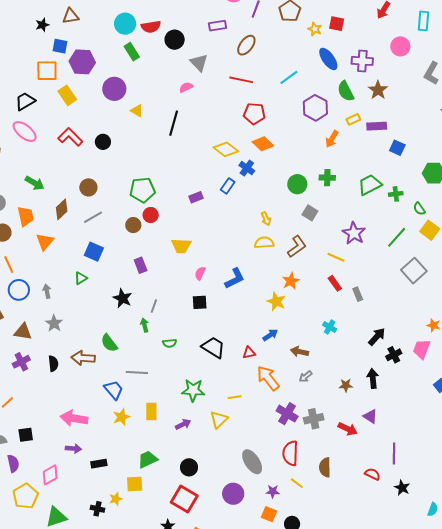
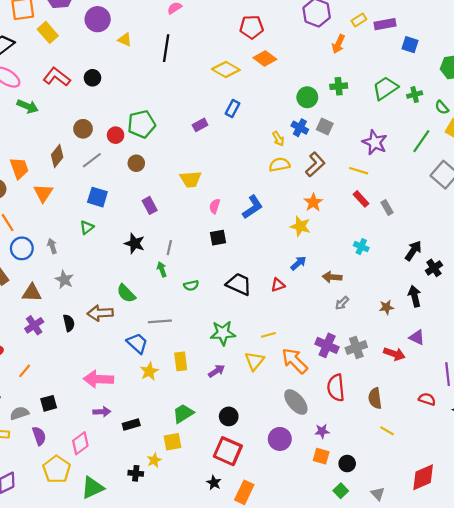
blue cross: (247, 168) -> (300, 128), moved
green arrow: (35, 183) -> (28, 106), moved
red circle: (151, 215) -> (116, 135), moved
orange arrow: (268, 378) -> (295, 361), moved
yellow line: (297, 483) -> (387, 431), moved

